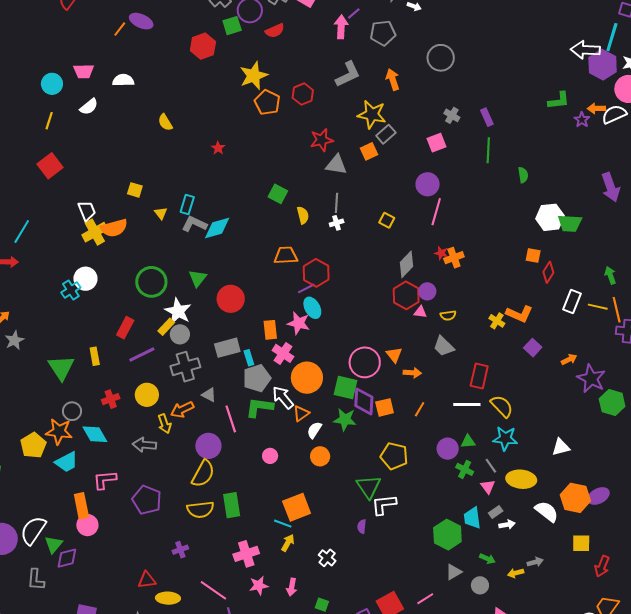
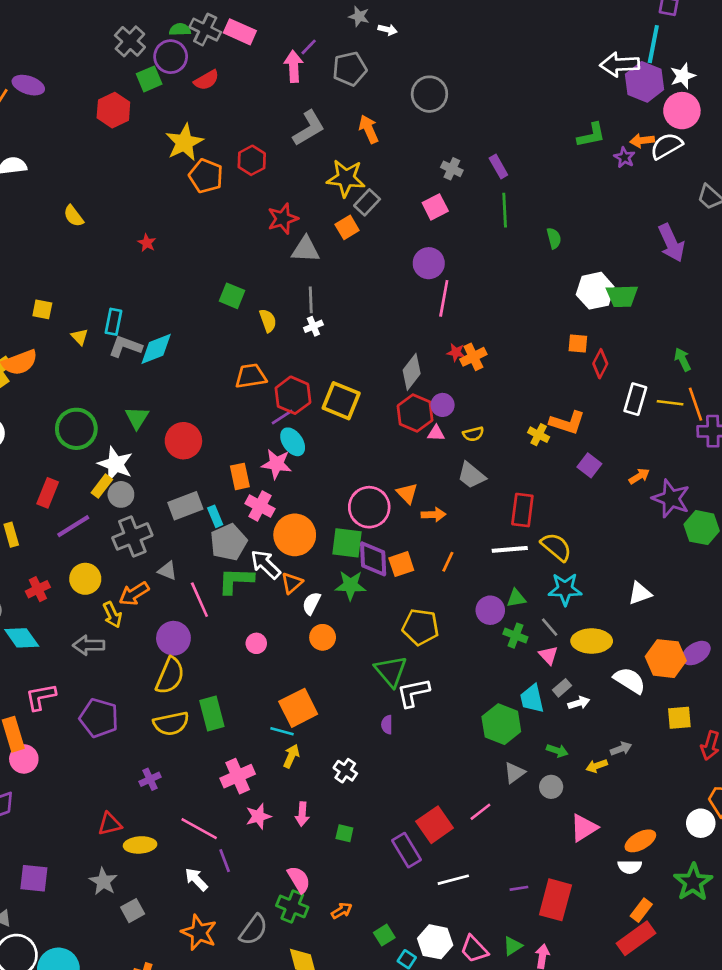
yellow square: (387, 220) -> (341, 401), moved, size x1.8

